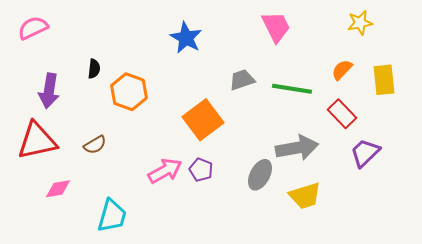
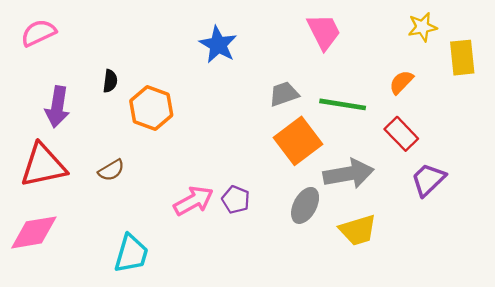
yellow rectangle: (384, 80) -> (462, 58), moved
orange square: (203, 120) -> (298, 141), moved
pink diamond: (58, 189) -> (34, 232), moved, size x1.6

